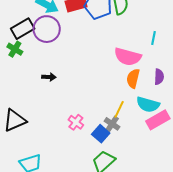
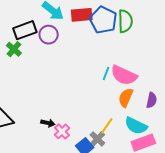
purple circle: (47, 29) -> (49, 35), size x0.7
cyan line: (153, 38) -> (106, 73), moved
black arrow: (49, 77) -> (48, 123), moved

